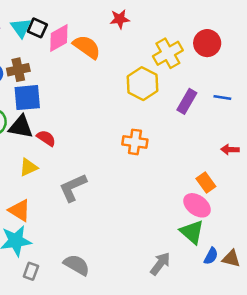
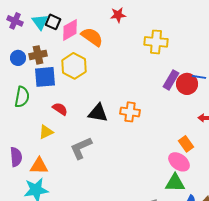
red circle: (207, 43) -> (187, 84), moved
yellow cross: (168, 53) -> (156, 42), turned 35
yellow hexagon: (143, 84) -> (74, 66), moved
black triangle: (21, 127) -> (98, 113), moved
orange triangle: (20, 210) -> (39, 166), turned -30
green triangle: (192, 232) -> (175, 183), turned -40

